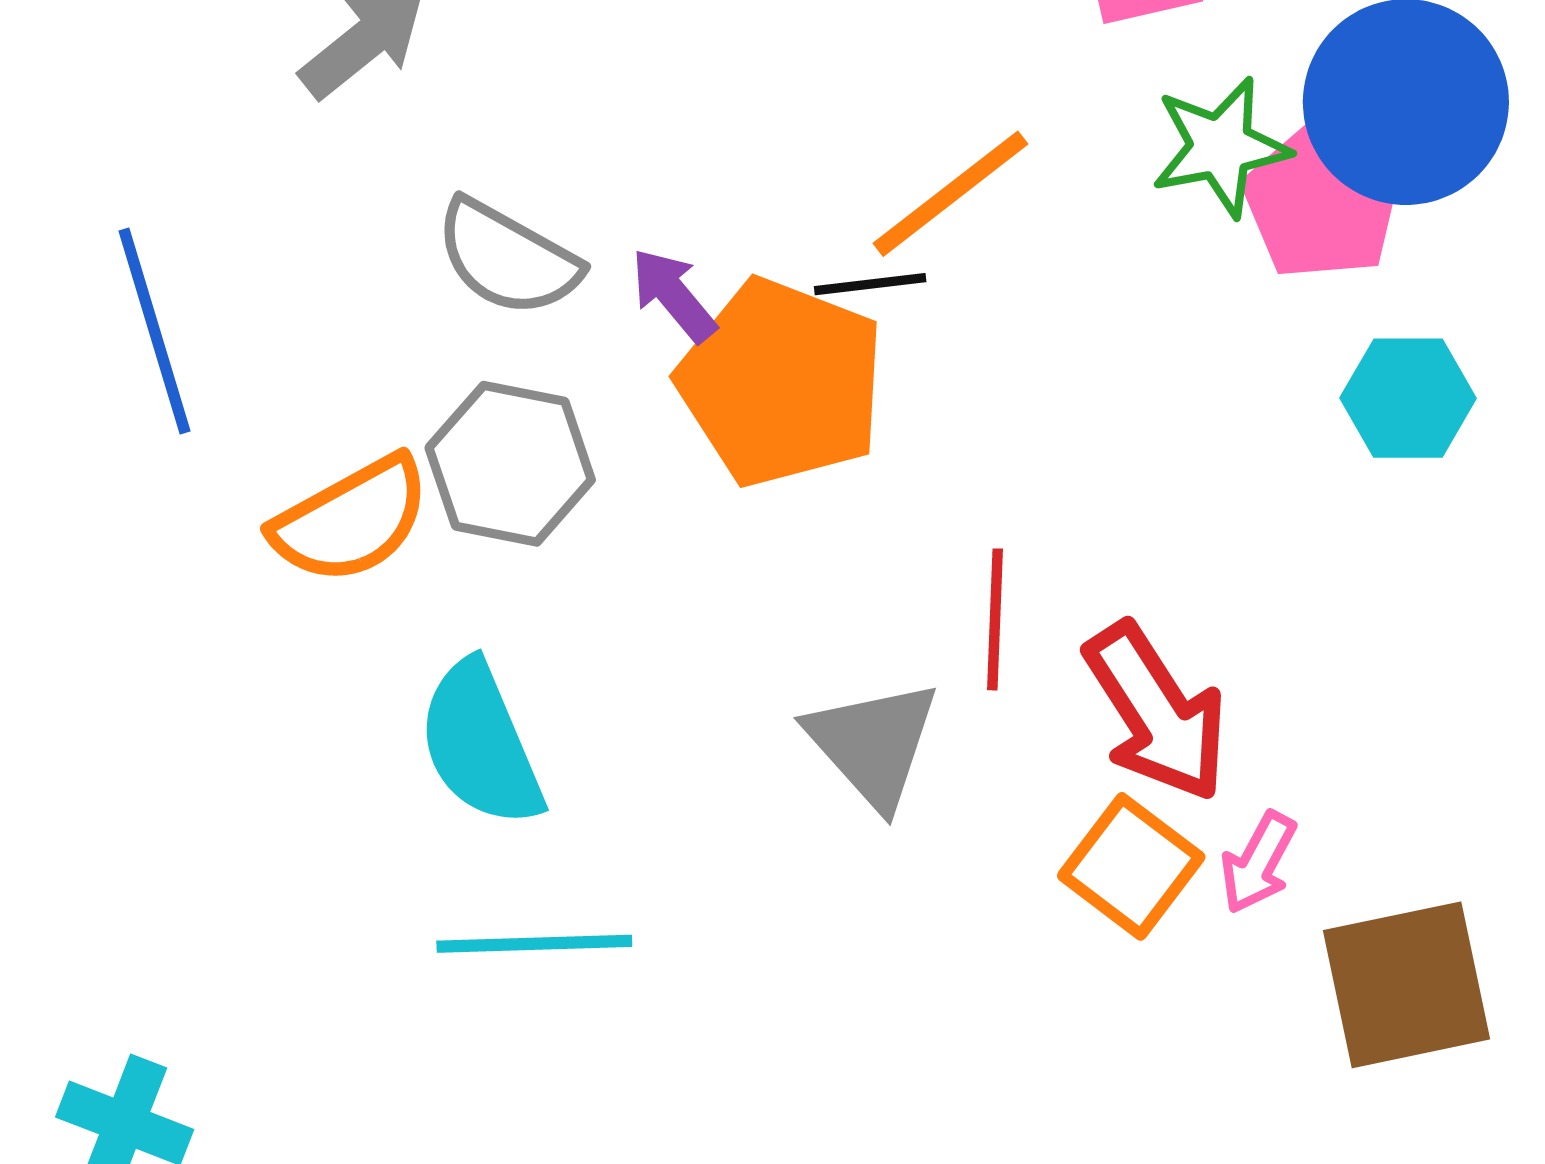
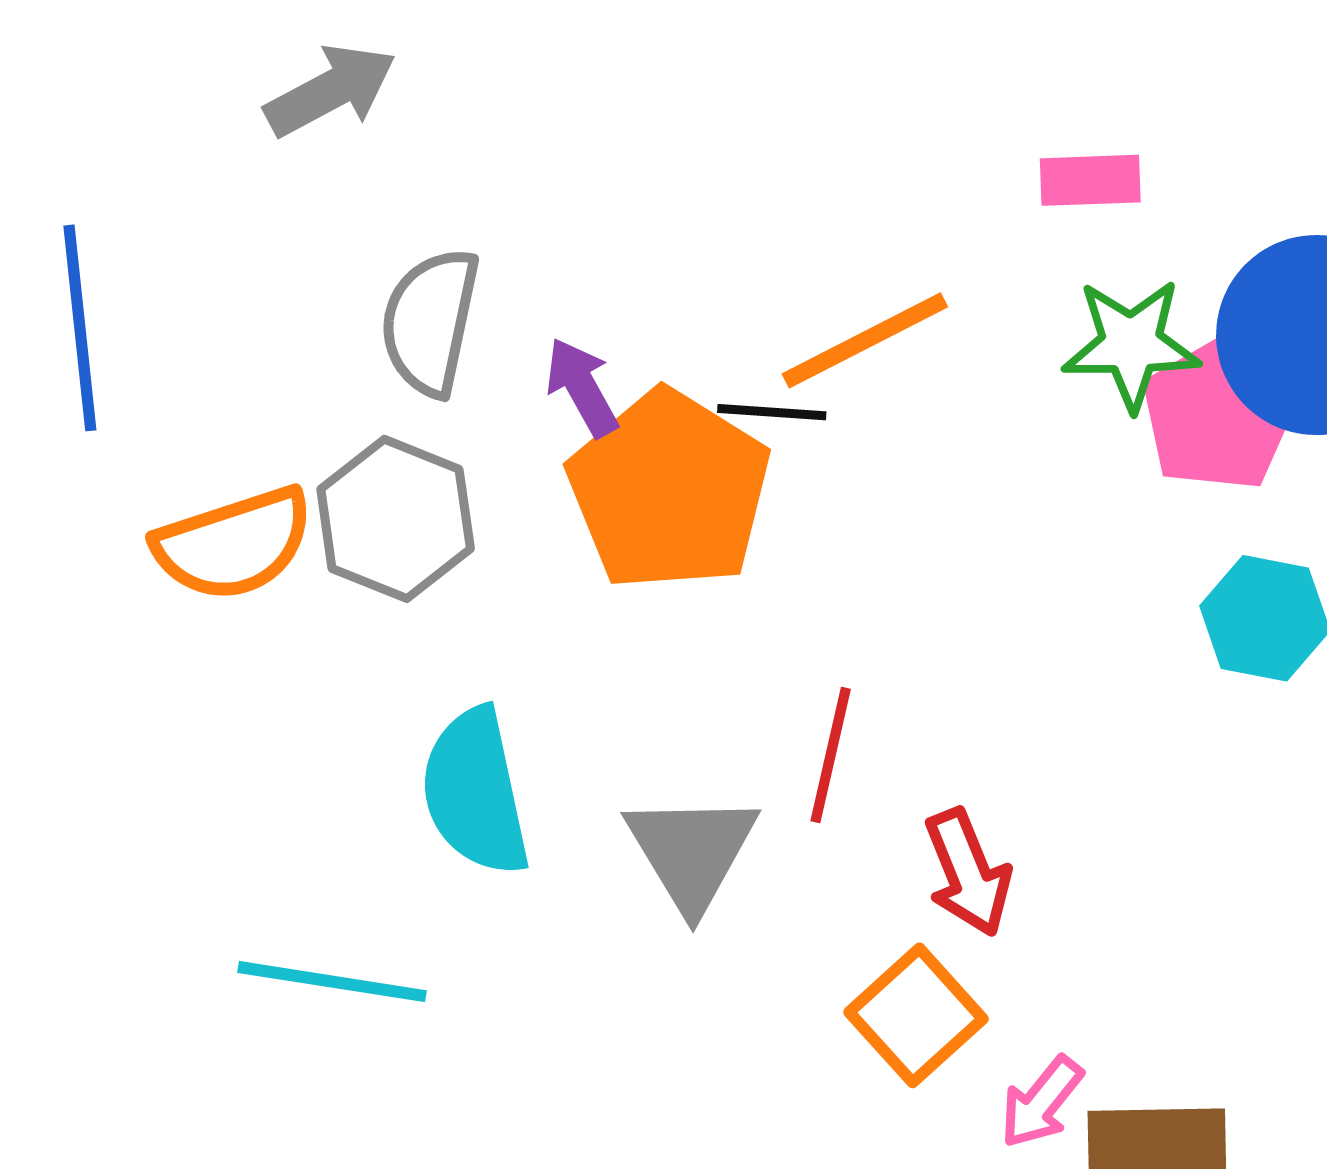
gray semicircle: (507, 258) -> (430, 322), turned 62
red arrow: (1156, 712) -> (968, 873), size x0.7
cyan semicircle: (480, 744) -> (475, 792), moved
pink arrow: (1258, 863) -> (1041, 1102), moved

